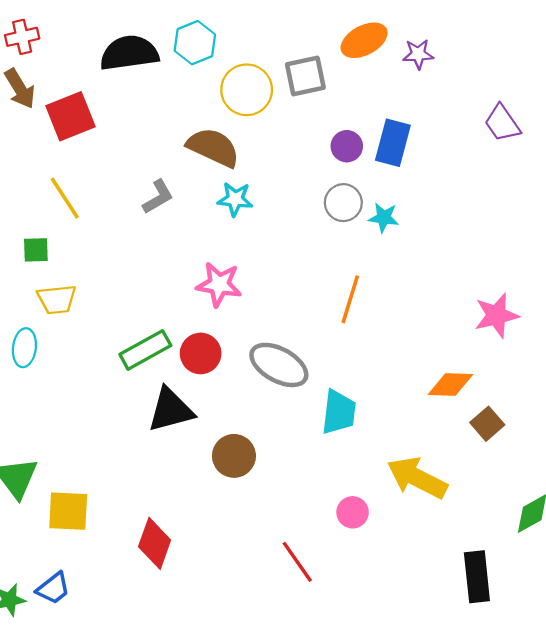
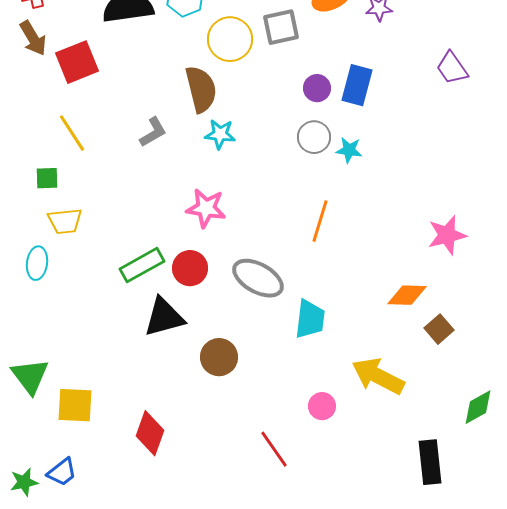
brown semicircle: (213, 147) -> (201, 89), turned 51

